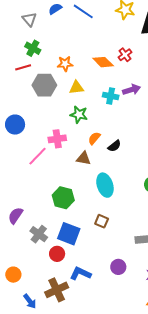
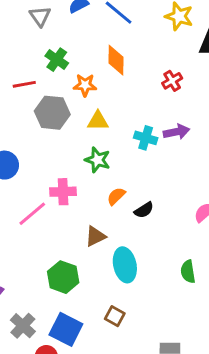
green cross: (33, 48) -> (57, 60), moved
orange diamond: (103, 62) -> (116, 60), moved, turned 40
brown triangle: (84, 158) -> (95, 236), moved, turned -42

